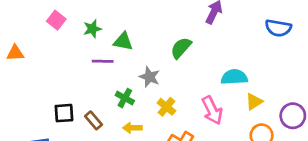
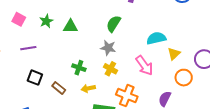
purple line: (103, 61) -> (28, 48), moved
gray star: (149, 77) -> (108, 48), moved
black square: (64, 113) -> (35, 78), moved, turned 35

